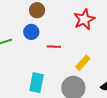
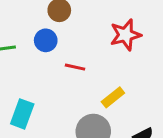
cyan rectangle: (37, 83) -> (22, 114), moved

